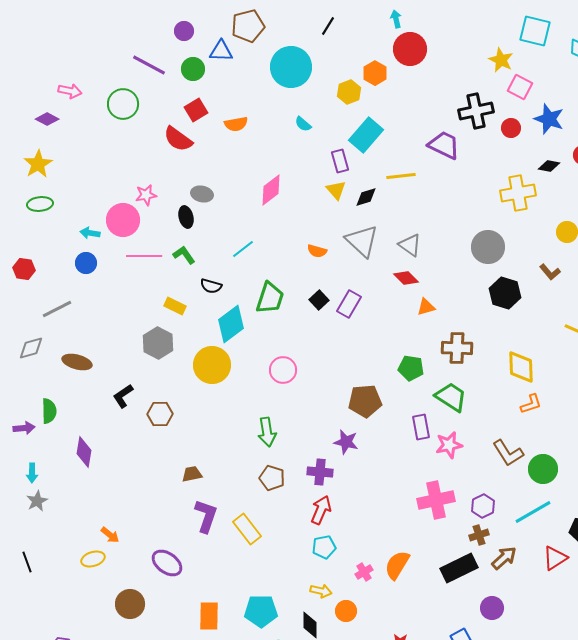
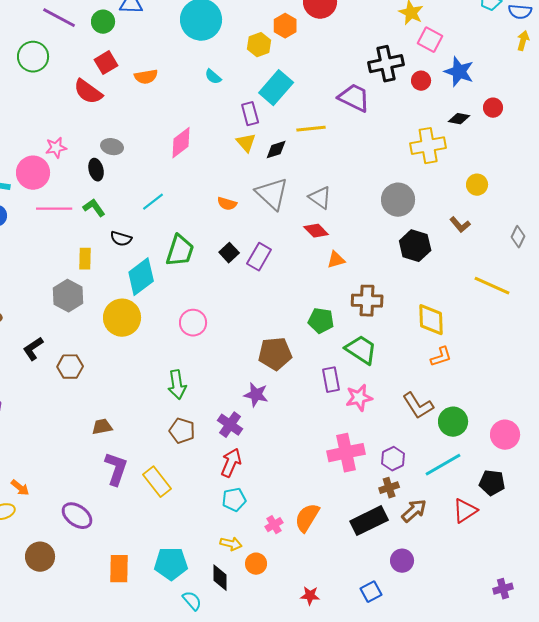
yellow rectangle: (175, 306) -> (85, 259), turned 65
purple cross: (320, 472) -> (230, 425), turned 30

